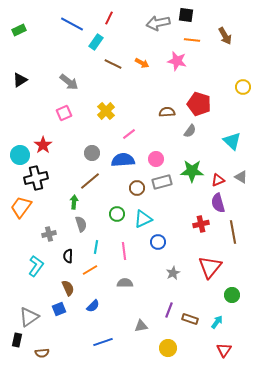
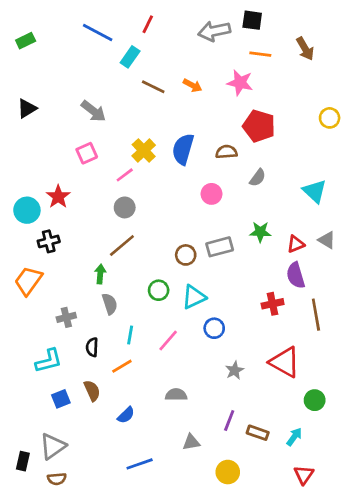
red pentagon: (199, 104) -> (259, 126), moved
pink line: (129, 134) -> (125, 175), moved
pink circle: (156, 159) -> (211, 194), moved
blue semicircle: (123, 160) -> (183, 149), moved, turned -70
green star: (192, 171) -> (260, 232), size x0.7
black cross: (36, 178) -> (49, 241), size x0.7
pink line: (124, 251) -> (168, 340), turned 48
cyan L-shape: (36, 266) -> (49, 361), turned 40
red triangle: (210, 267) -> (285, 362), turned -40
gray semicircle: (125, 283) -> (176, 395), moved
blue square: (59, 309) -> (61, 399), moved
gray triangle: (29, 317) -> (53, 446), moved

